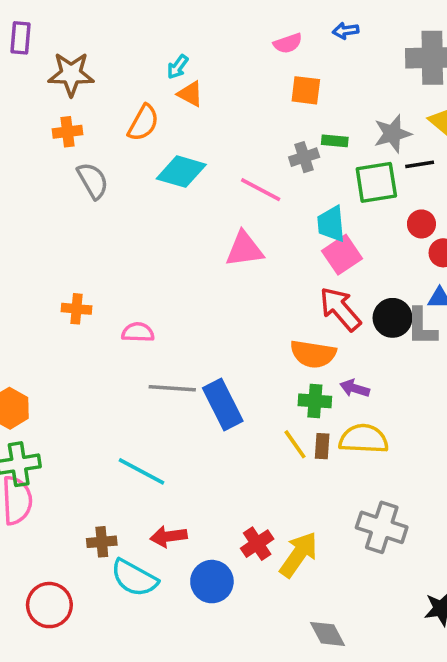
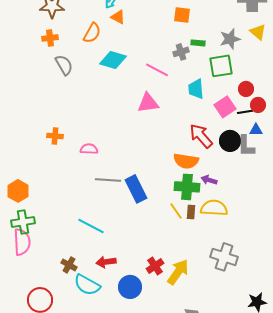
black line: (420, 164) -> (245, 112), moved
pink square: (342, 255) -> (225, 107), moved
green cross: (315, 401) -> (187, 187), size x1.4
brown cross: (102, 542) -> (69, 265), turned 35

